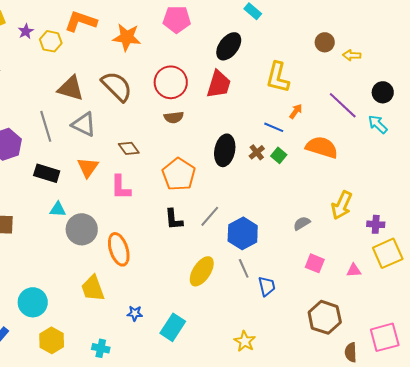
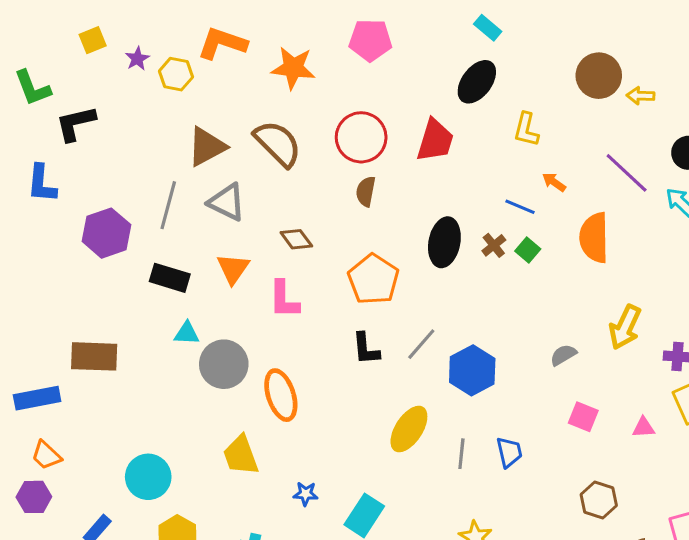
brown circle: (325, 42) -> (599, 76), size x1.5
black ellipse: (229, 46) -> (477, 82), moved
yellow L-shape: (278, 77) -> (526, 130), size x0.7
brown triangle: (71, 88) -> (207, 147), turned -44
orange arrow: (296, 111) -> (554, 182), turned -91
brown semicircle: (174, 117) -> (366, 191), turned 108
gray line: (46, 126) -> (168, 205), turned 32
orange semicircle: (322, 147) -> (594, 238), turned -108
gray line: (244, 268) -> (461, 454), moved, turned 30
brown hexagon: (325, 317) -> (599, 500), size x0.7

